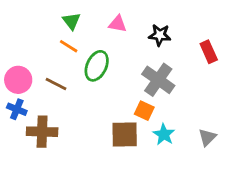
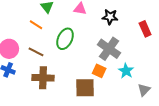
orange line: (69, 46) -> (36, 25), moved
brown cross: (42, 132) -> (43, 78), moved
cyan star: (164, 134) -> (126, 71), moved

